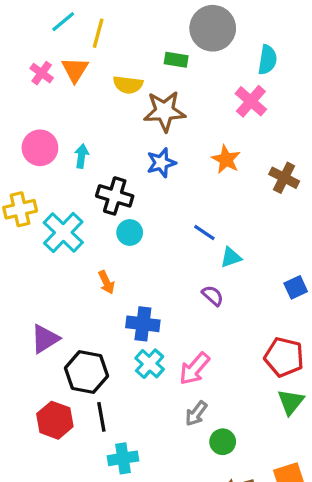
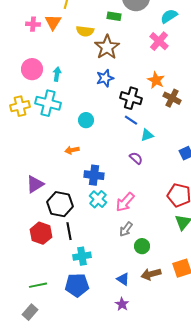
cyan semicircle: (267, 60) -> (169, 16), turned -132
pink cross: (42, 73) -> (33, 24), turned -32
brown star: (165, 111) -> (107, 47), turned -30
orange star: (226, 159) -> (156, 80), moved
brown cross: (284, 178) -> (172, 98), moved
black cross: (115, 196) -> (131, 98), moved
cyan cross: (63, 232) -> (48, 103), moved, turned -30
orange arrow: (106, 282) -> (72, 150), turned 104

